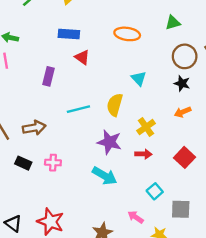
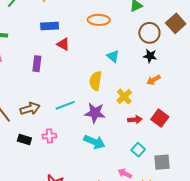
cyan line: (78, 109) -> (65, 105), moved
red arrow: (143, 154) -> (135, 120), moved

